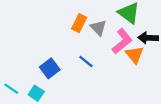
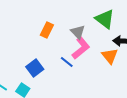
orange rectangle: (79, 23) -> (47, 30), moved
pink L-shape: (122, 41) -> (81, 48), moved

